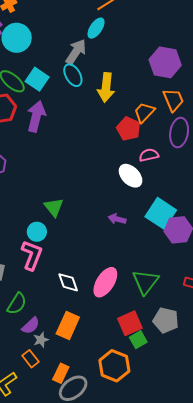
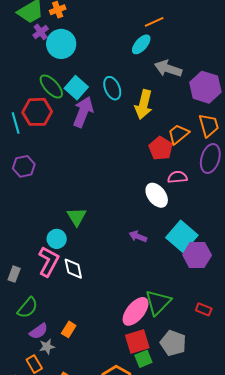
gray arrow: (76, 52) -> (168, 69), moved, turned -112
purple arrow: (36, 116) -> (83, 112), moved
white diamond: (68, 282) -> (73, 269), moved
pink ellipse: (105, 282) -> (136, 311), moved
orange rectangle: (68, 325) -> (69, 329), moved, size x0.6

